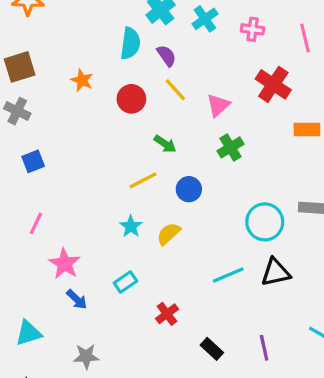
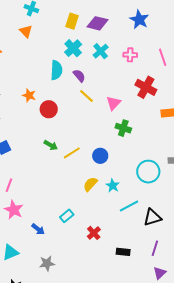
red circle: (131, 99) -> (49, 109), moved
green arrow: (165, 144) -> (51, 145), moved
green cross: (230, 147) -> (123, 128), turned -35
cyan star: (131, 226) -> (113, 186), moved
pink star: (65, 264) -> (14, 210), moved
black triangle: (276, 272) -> (152, 217), moved
purple line: (264, 348) -> (155, 248), turned 35
black rectangle: (212, 349) -> (123, 252), turned -32

